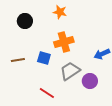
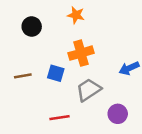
purple circle: (90, 81) -> (118, 114), moved
red line: (47, 93) -> (59, 118), turned -42

